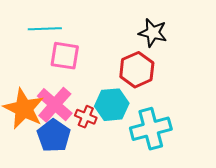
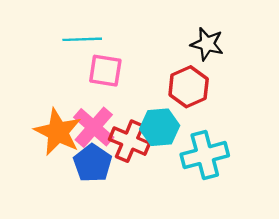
red cross: (86, 117) -> (130, 141), size x1.6

